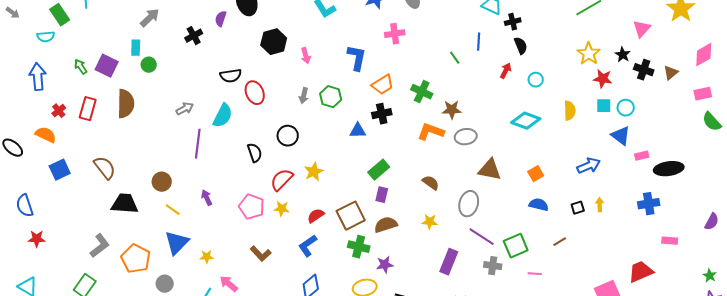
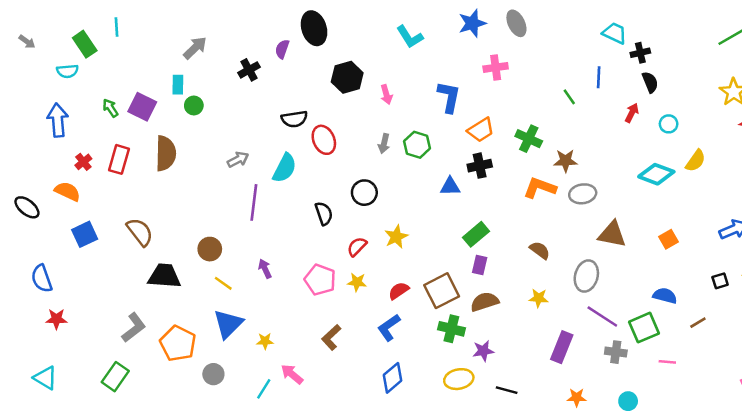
yellow semicircle: (570, 111) -> (696, 161), moved, turned 36
red semicircle: (282, 180) -> (357, 247), size x0.7
blue semicircle: (539, 205) -> (665, 296), moved
brown L-shape: (261, 254) -> (331, 337), turned 90

